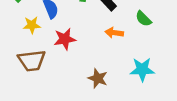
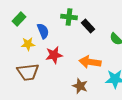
orange arrow: (114, 33) -> (90, 62), moved, size x1.5

